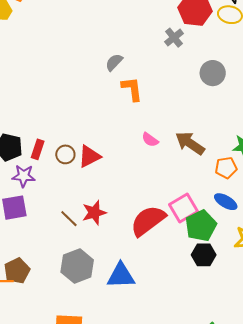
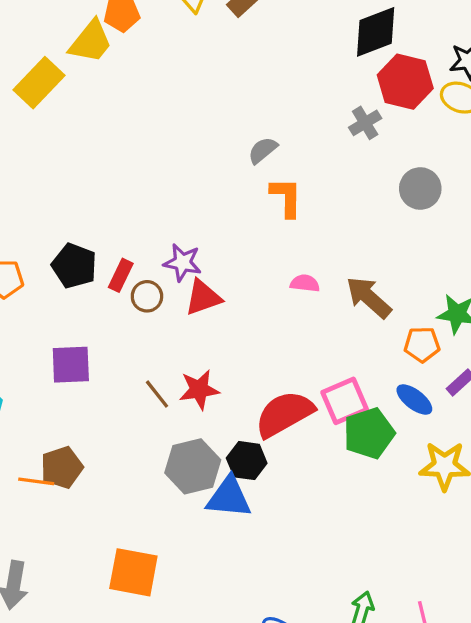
pink semicircle: (150, 140) -> (305, 283), turned 144
brown circle: (65, 154) -> (147, 296), moved
purple star: (24, 176) -> (182, 263), moved
black hexagon: (204, 255) -> (247, 461), moved
gray hexagon: (77, 266) -> (193, 466), moved

